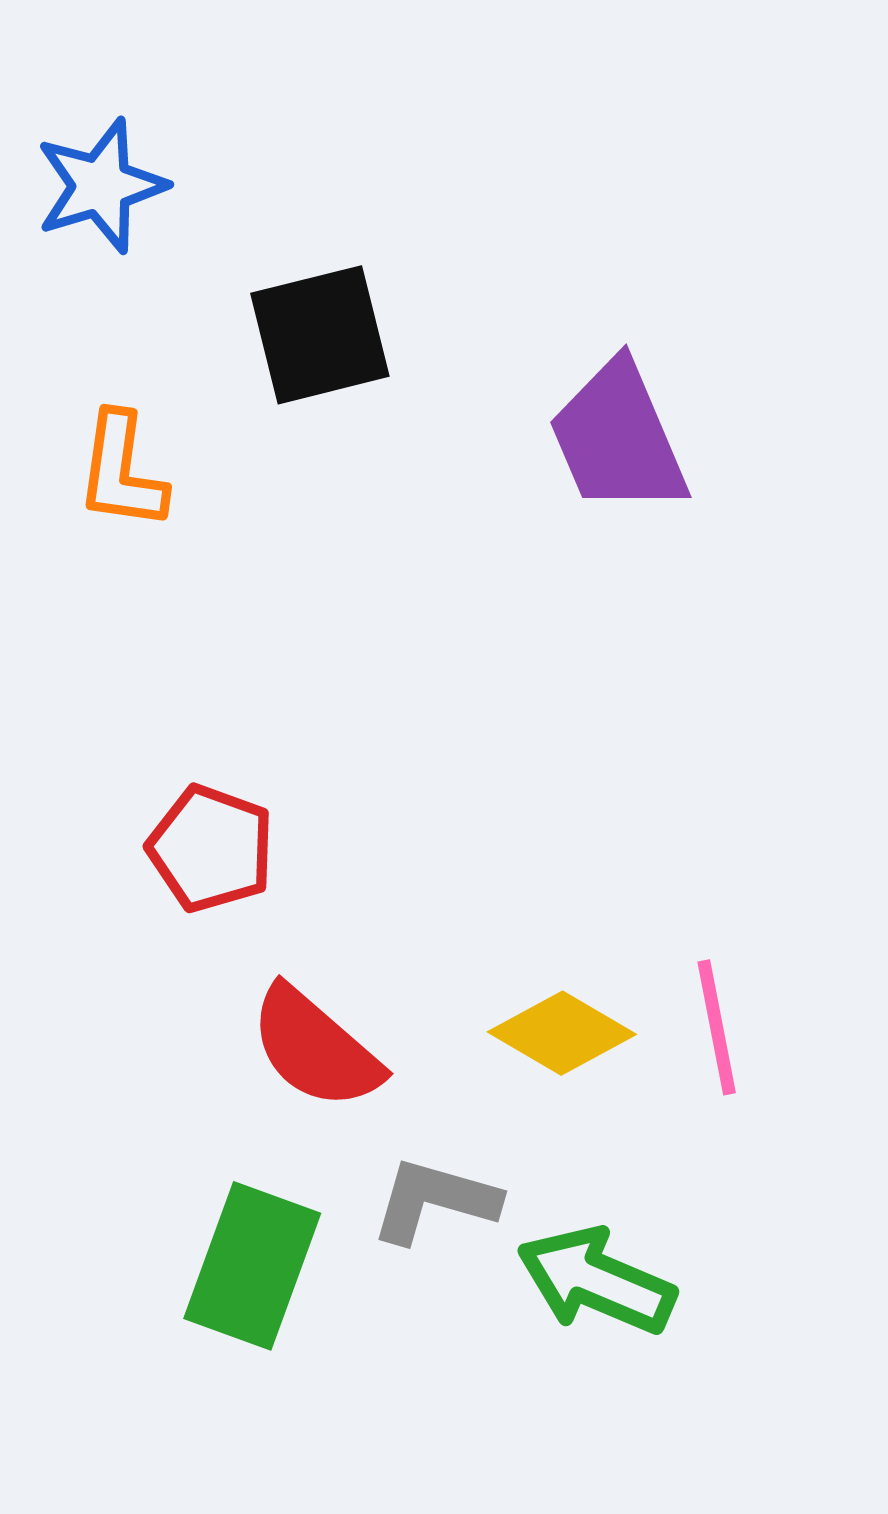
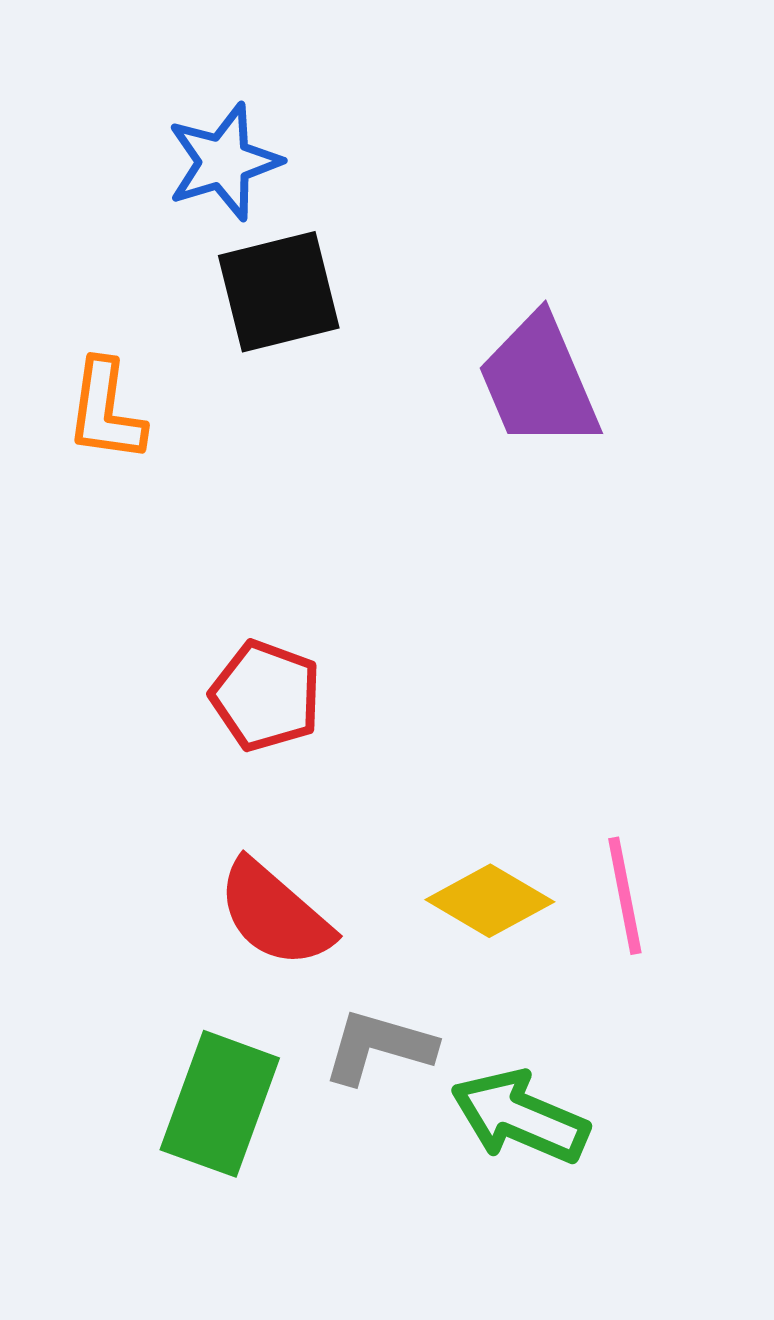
blue star: (101, 186) -> (224, 162), moved
red pentagon: (211, 848) -> (266, 696), moved

